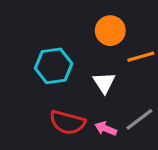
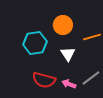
orange circle: (110, 31) -> (63, 25), moved

